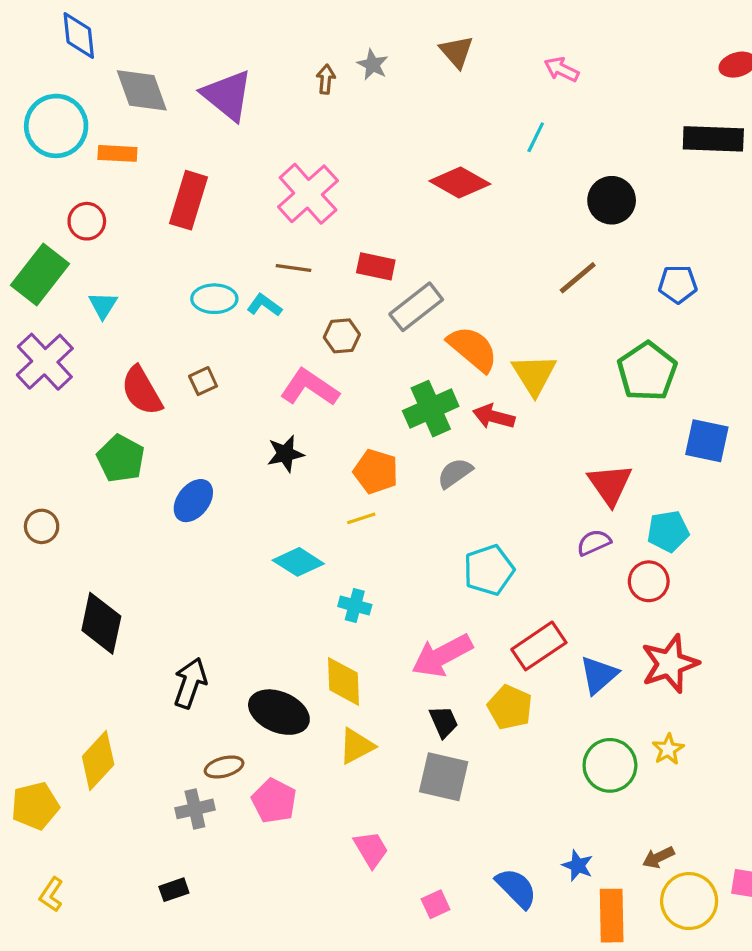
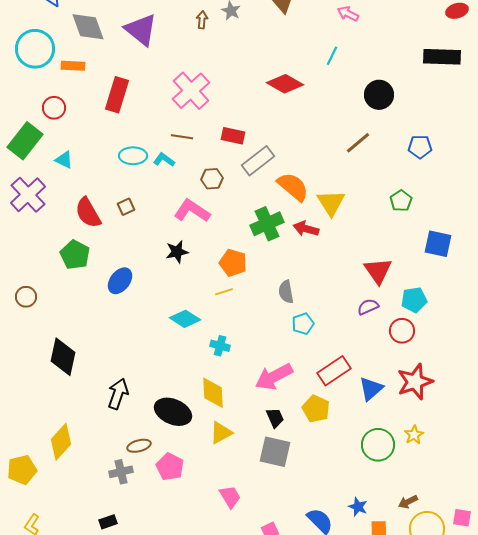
cyan triangle: (103, 305) -> (64, 160), turned -36
green pentagon: (647, 371) -> (401, 201), size x0.6
gray semicircle: (455, 473) -> (286, 292), moved, turned -65
cyan pentagon: (489, 570) -> (303, 324), size x0.7

